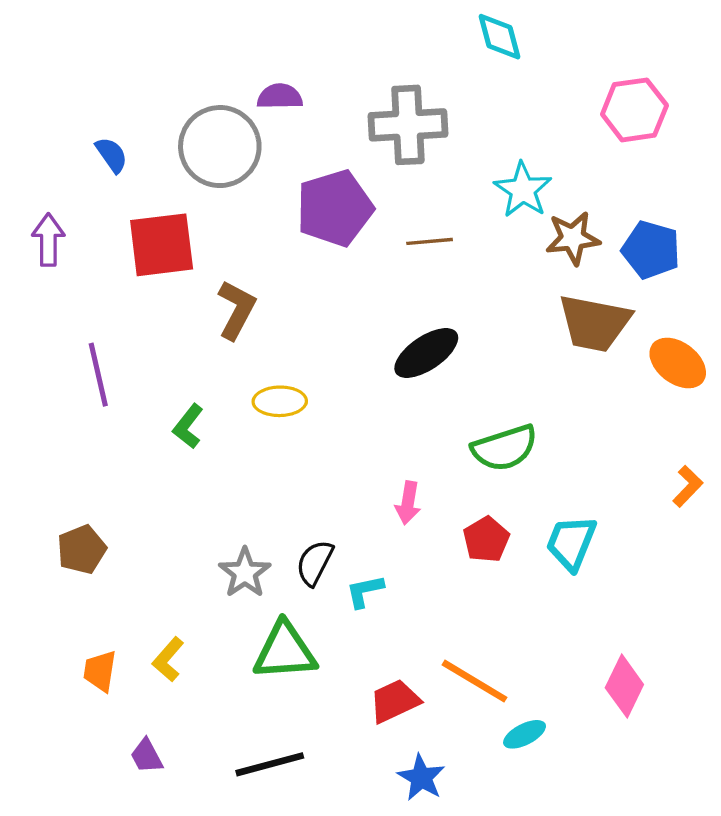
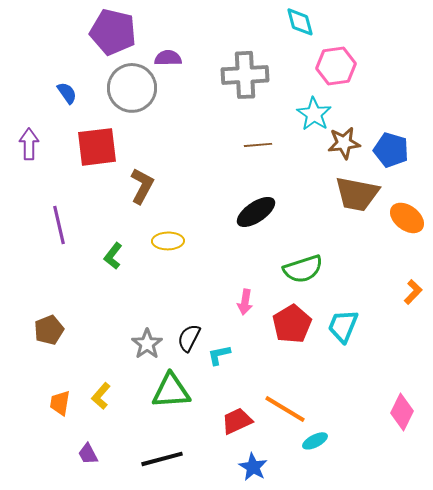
pink hexagon: (634, 110) -> (336, 66), moved
purple pentagon: (335, 208) -> (113, 32), moved, turned 30
red pentagon: (486, 539) -> (292, 324), size x1.4
pink diamond: (624, 686) -> (402, 412), moved

